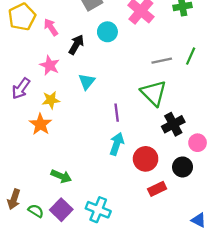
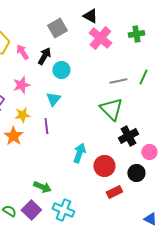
cyan circle: (107, 32) -> (61, 70), moved
black arrow: (76, 45) -> (44, 56), moved
pink star: (50, 65) -> (21, 85), turned 30
purple line: (117, 113) -> (46, 126), moved
green arrow: (61, 176) -> (42, 187), moved

